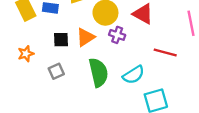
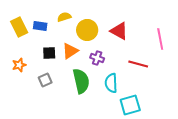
purple cross: (117, 35) -> (97, 58), moved
cyan semicircle: (134, 75) -> (111, 83), turned 120

